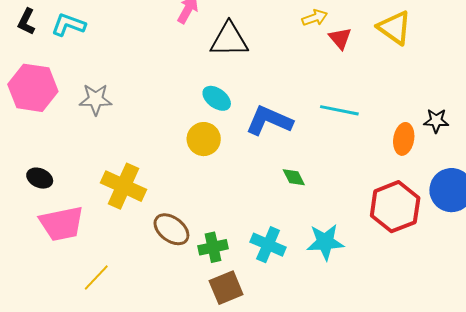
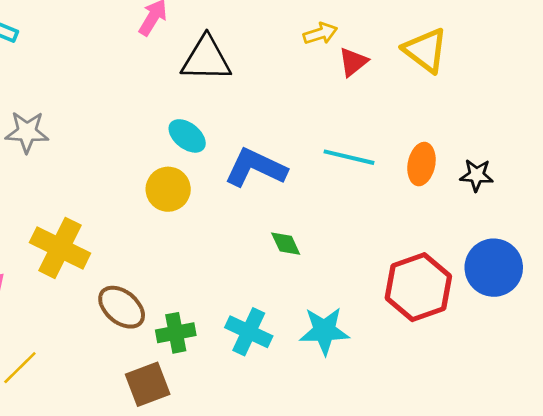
red triangle: (340, 38) -> (353, 62), turned 30
orange ellipse: (404, 139) -> (421, 164), moved
brown square: (226, 288) -> (148, 384), moved

